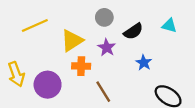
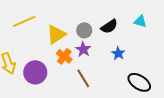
gray circle: (104, 17) -> (84, 30), moved
purple star: (107, 48) -> (83, 49), moved
orange cross: (81, 66) -> (64, 56), turned 35

